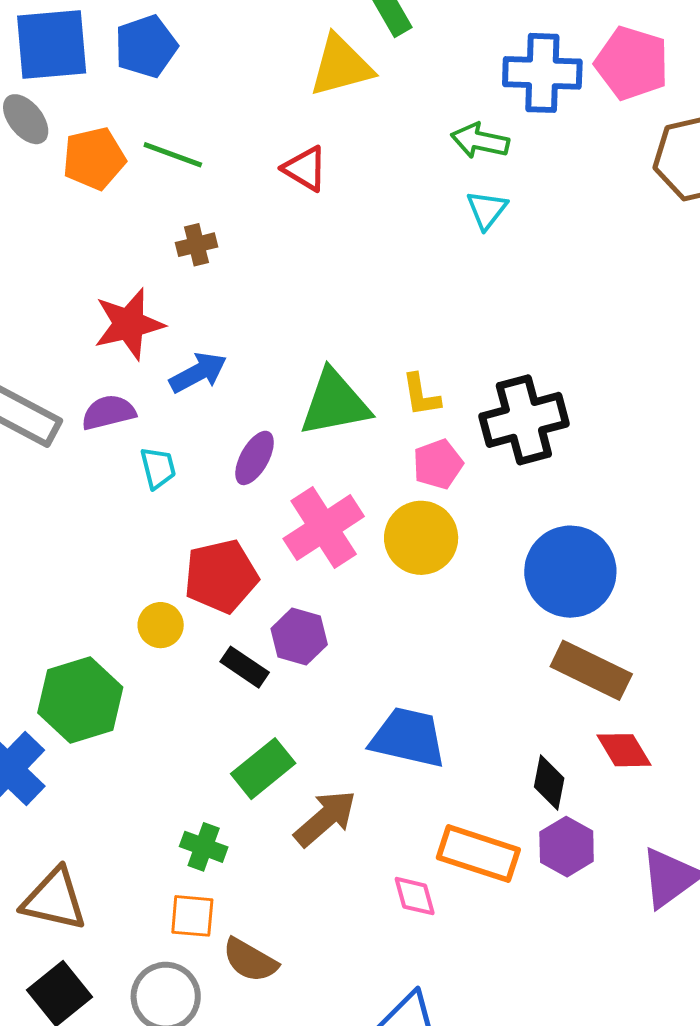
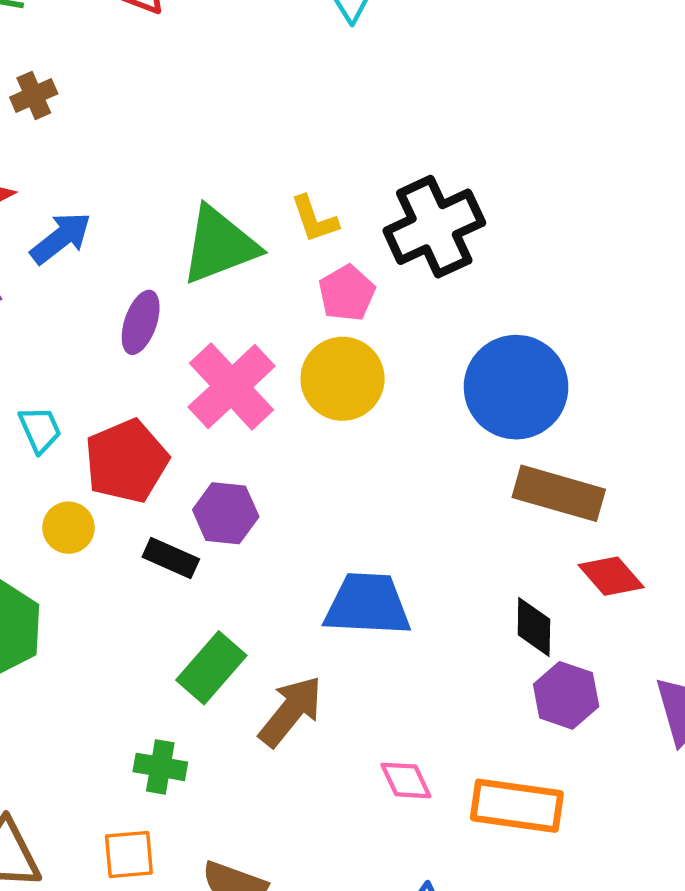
cyan trapezoid: (158, 468) -> (40, 429), moved
orange rectangle: (478, 854) -> (517, 806), moved
orange square: (192, 916) -> (129, 854), moved

